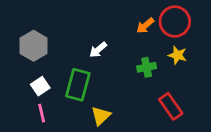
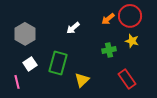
white arrow: (98, 50) -> (73, 28), moved
pink line: (42, 113) -> (17, 82), moved
yellow triangle: (101, 116) -> (82, 80), moved

